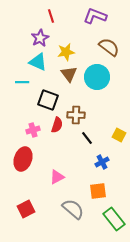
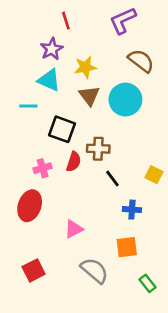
purple L-shape: (95, 16) -> (123, 21), turned -45
blue cross: (102, 162) -> (132, 210), turned 32
green rectangle: (114, 219) -> (147, 283), size x0.6

